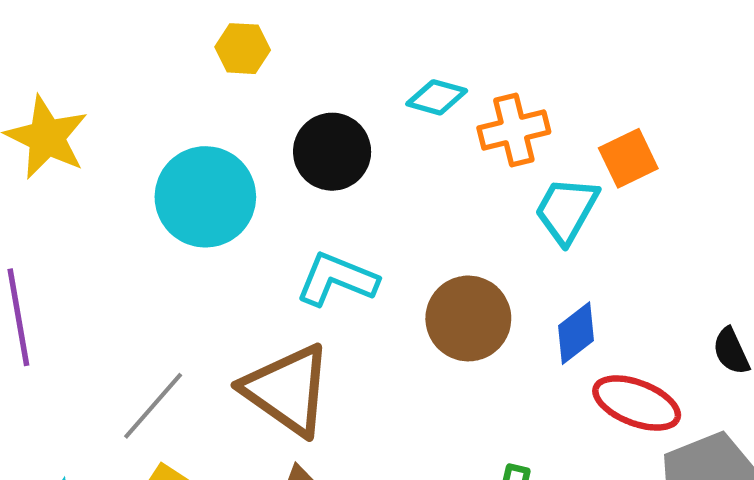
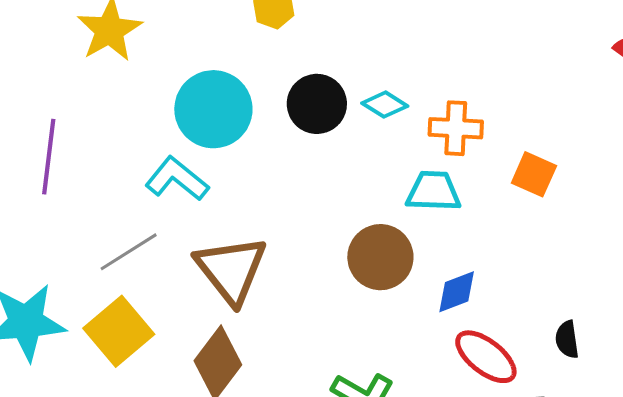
cyan diamond: (437, 97) -> (385, 105), moved
orange square: (628, 158) -> (534, 174), turned 33
cyan trapezoid: (567, 210) -> (434, 191), moved, turned 46
cyan L-shape: (337, 279) -> (177, 179), moved

